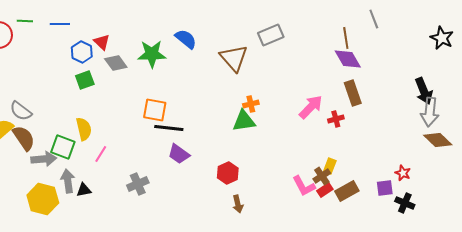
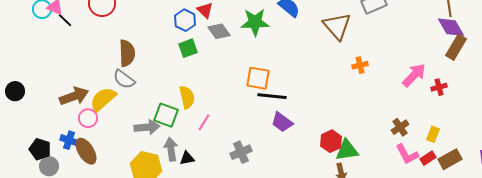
brown rectangle: (353, 93) -> (456, 47), moved, turned 50
orange cross: (251, 104) -> (360, 65), moved
green triangle: (244, 121) -> (347, 150), moved
brown semicircle: (24, 138) -> (127, 53), moved, turned 32
brown cross: (322, 176) -> (400, 127), moved

